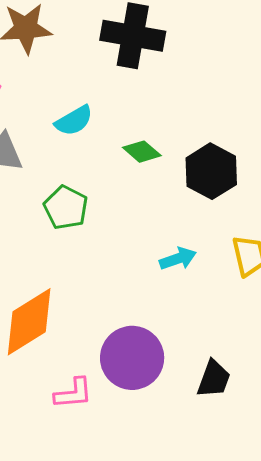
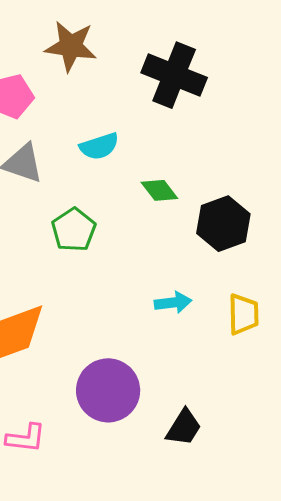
pink L-shape: (73, 393) -> (26, 438), moved

